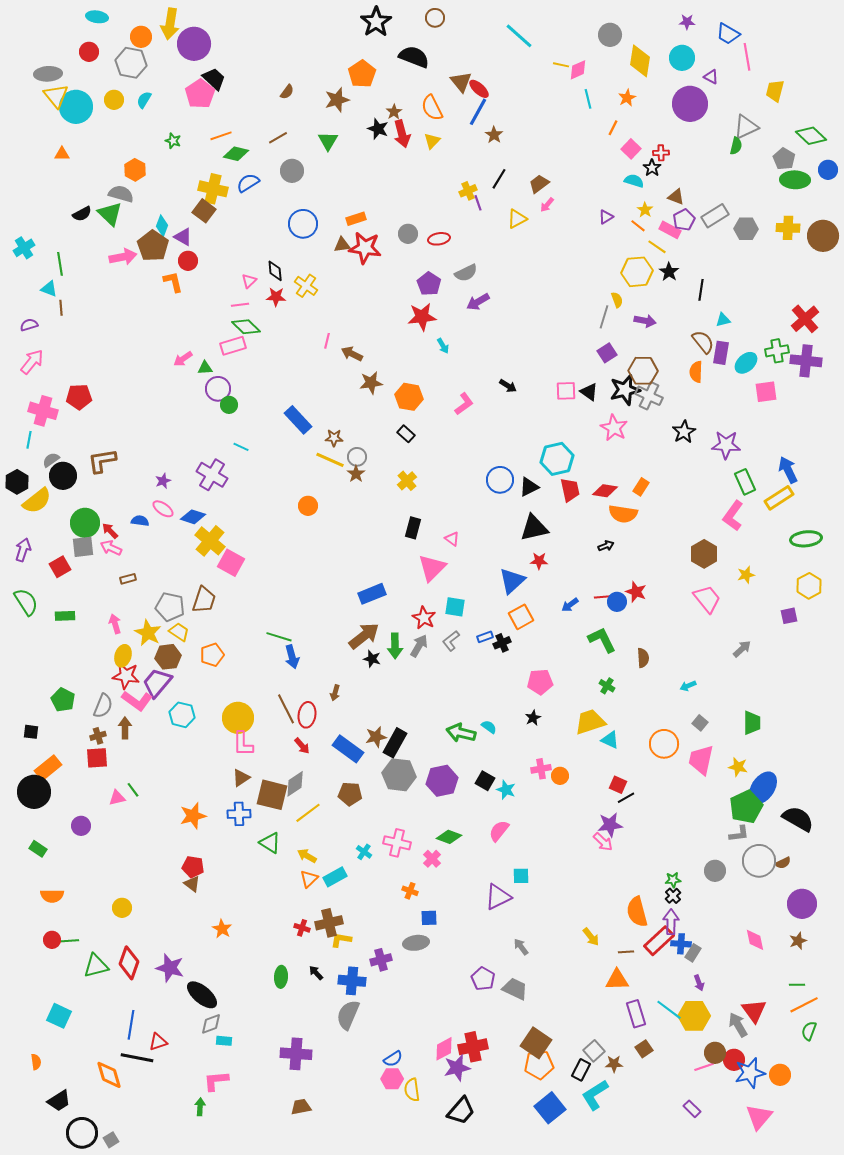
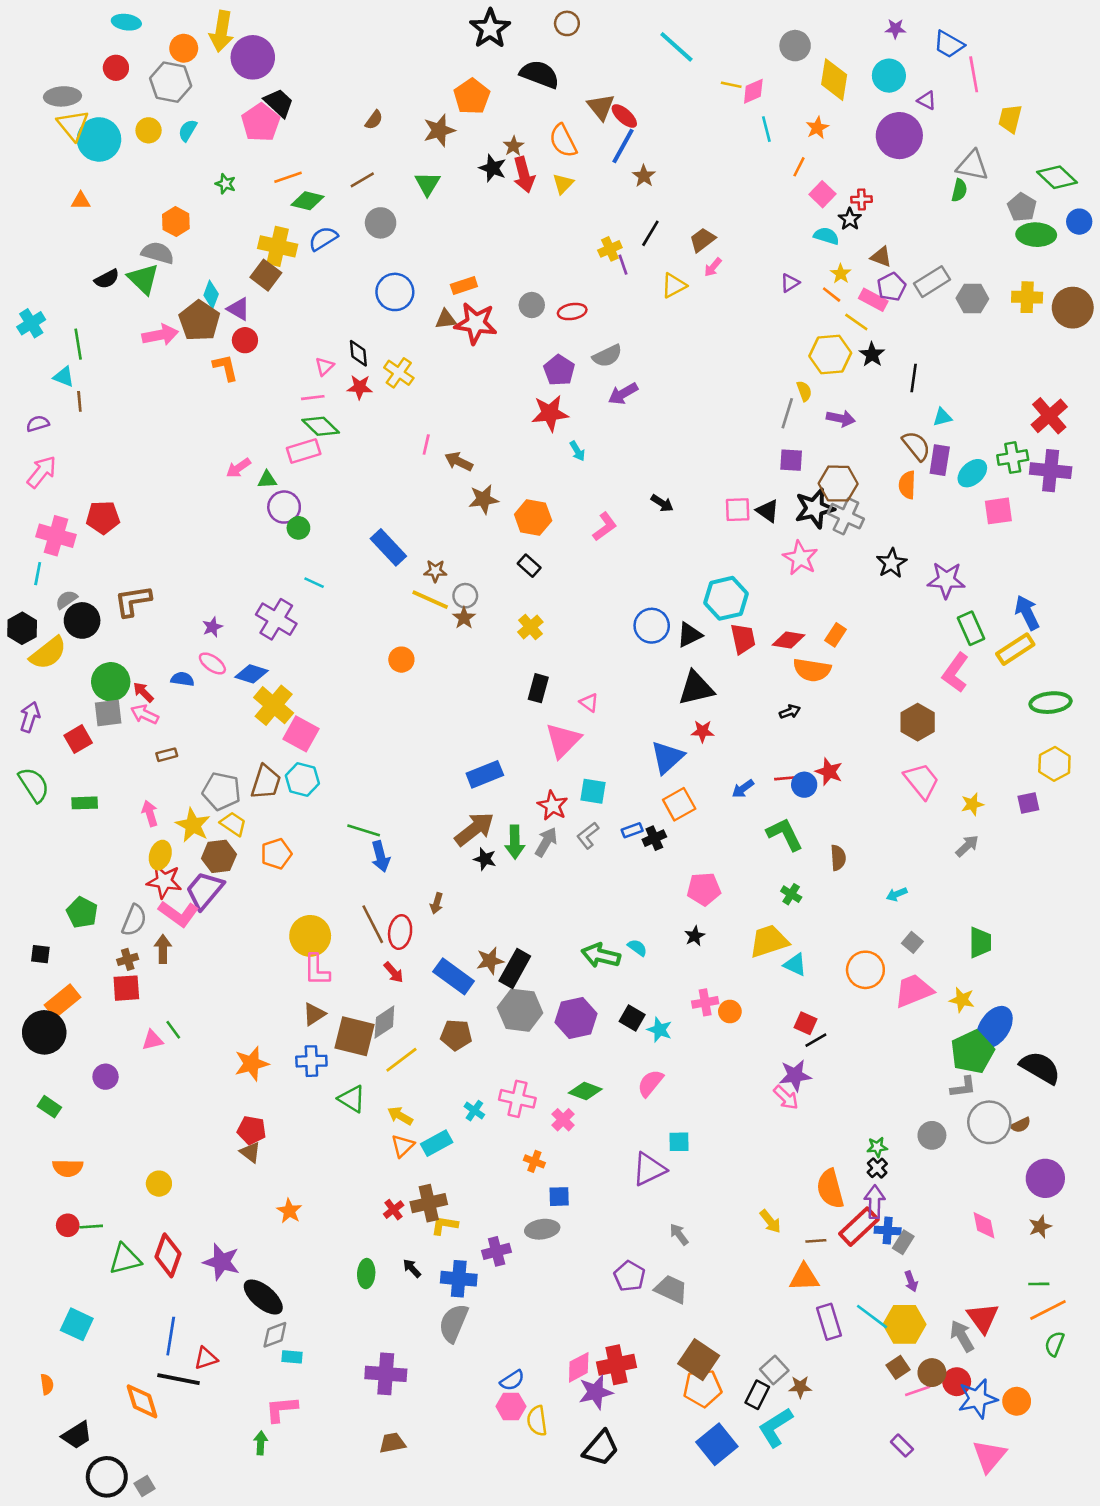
gray triangle: (746, 127) -> (972, 166), turned 36
purple square: (607, 353) -> (791, 460), turned 36
yellow star: (746, 575) -> (972, 804), moved
cyan hexagon: (182, 715) -> (302, 779), moved
pink trapezoid: (701, 760) -> (914, 991), turned 56
red cross: (302, 928) -> (394, 1210), turned 35
brown square: (644, 1049) -> (898, 1367), moved

